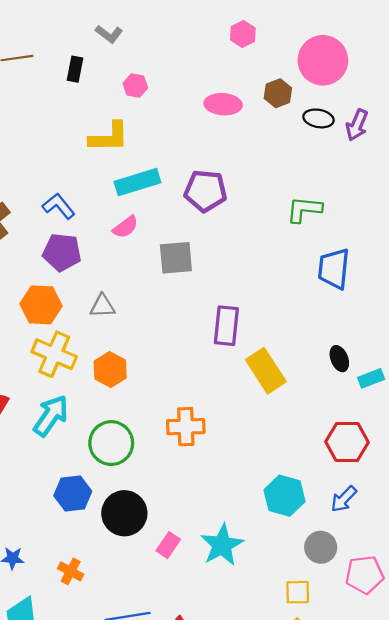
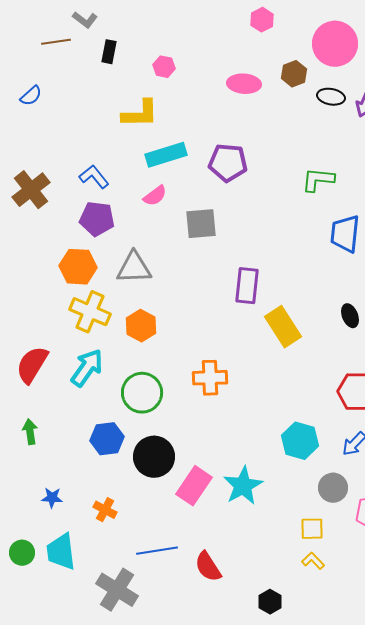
gray L-shape: (109, 34) -> (85, 20), moved
gray triangle: (102, 306) -> (134, 268), size x1.5
pink rectangle: (168, 545) -> (194, 486), size x1.6

